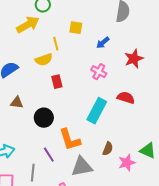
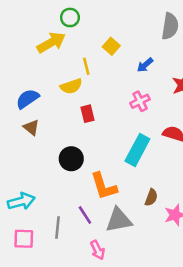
yellow square: (76, 28) -> (111, 46), turned 32
pink cross: (99, 72) -> (140, 101), turned 35
brown triangle: (17, 103) -> (31, 127), moved, turned 32
purple line: (49, 155) -> (85, 215), moved

